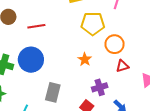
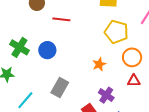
blue circle: (31, 60) -> (47, 50), size x0.7
purple cross: (100, 87) -> (106, 95), turned 35

